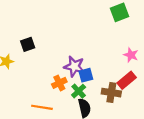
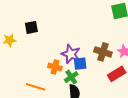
orange cross: (59, 83) -> (55, 67), turned 32
brown cross: (111, 93) -> (103, 52), moved

